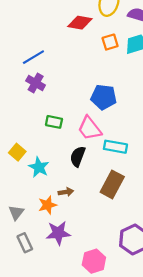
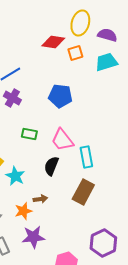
orange square: (110, 42) -> (75, 53), moved
blue pentagon: (104, 97) -> (60, 96), moved
cyan rectangle: (115, 147) -> (86, 157), turned 70

